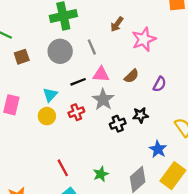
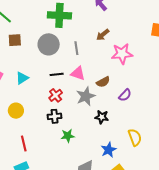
cyan triangle: (50, 95) -> (22, 78), moved
gray star: (103, 100) -> (86, 96), moved
red cross: (76, 112) -> (56, 95), moved, turned -32
yellow circle: (47, 116) -> (16, 111), moved
black cross: (118, 124) -> (55, 116), moved
green star: (101, 174) -> (68, 136), moved

